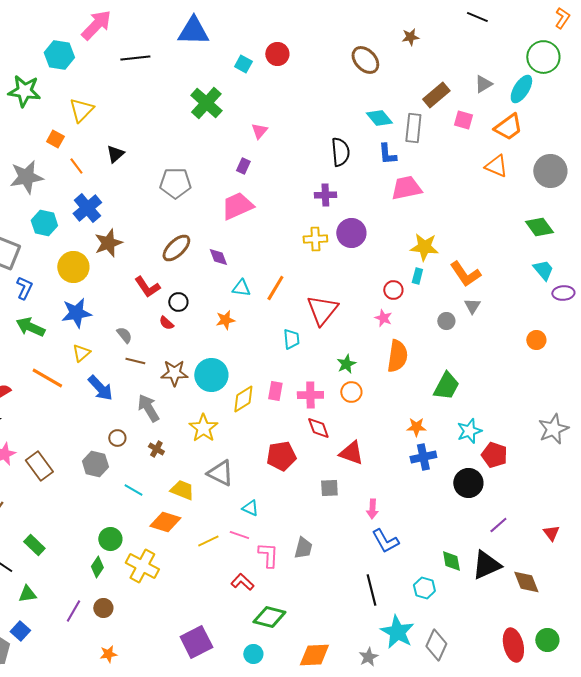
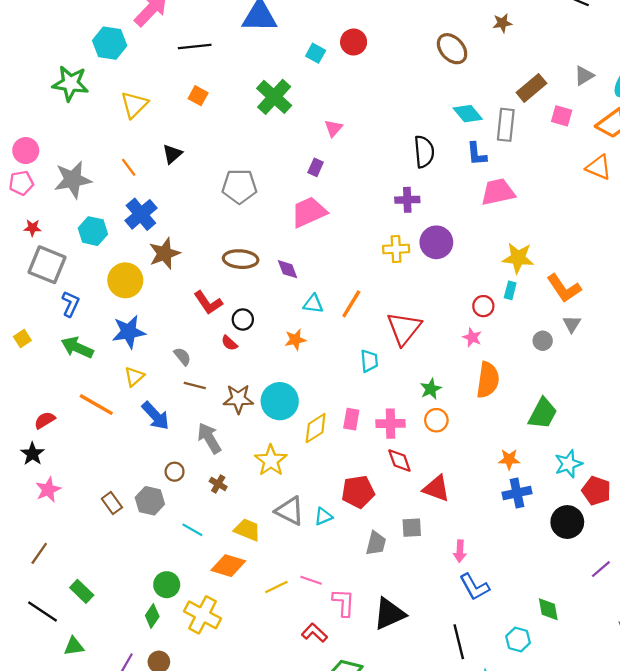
orange square: (55, 139) -> (198, 96), moved
brown ellipse: (176, 248) -> (241, 259), turned 48
brown rectangle: (39, 466) -> (112, 503), moved, size x0.7
cyan triangle: (250, 508) -> (323, 516), moved, turned -48
gray trapezoid: (303, 548) -> (376, 543), moved
black triangle: (486, 565) -> (389, 614), moved

